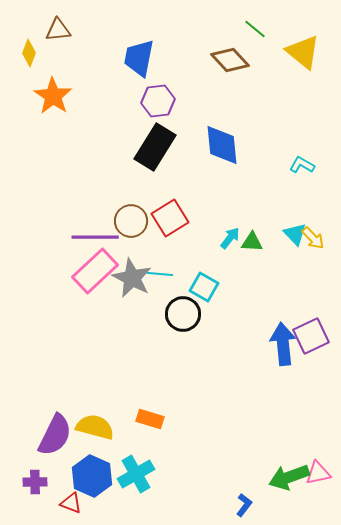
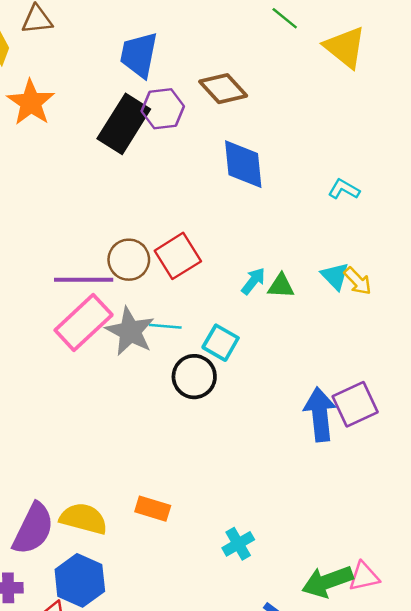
brown diamond: (230, 60) -> (223, 89), moved
black rectangle: (155, 147) -> (124, 124), moved
cyan cross: (136, 474) -> (238, 544), moved, size x0.7

